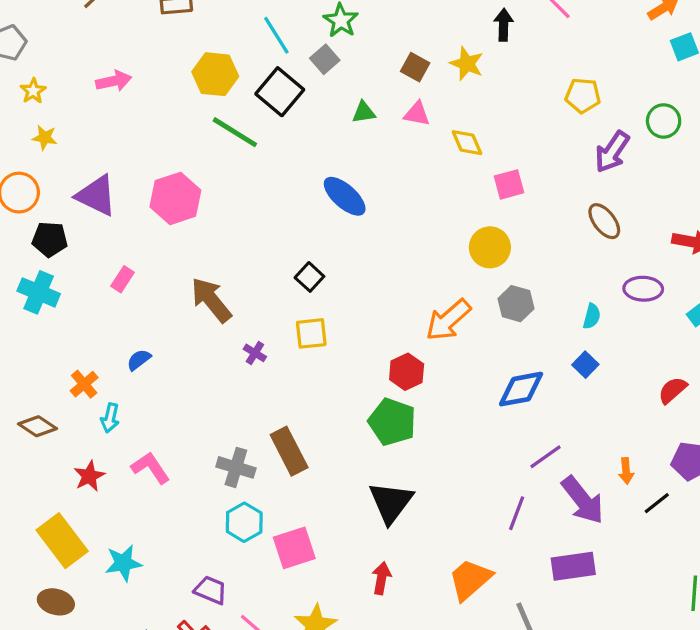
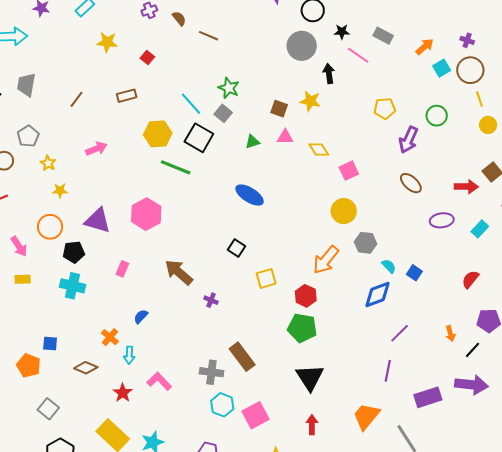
cyan semicircle: (592, 316) -> (389, 266), moved, turned -49
yellow square: (311, 333) -> (266, 278), moved
purple arrow: (583, 500) -> (471, 385), moved, turned -36

